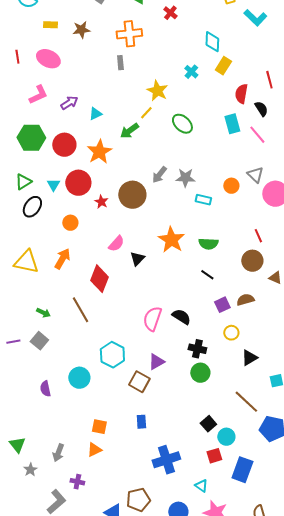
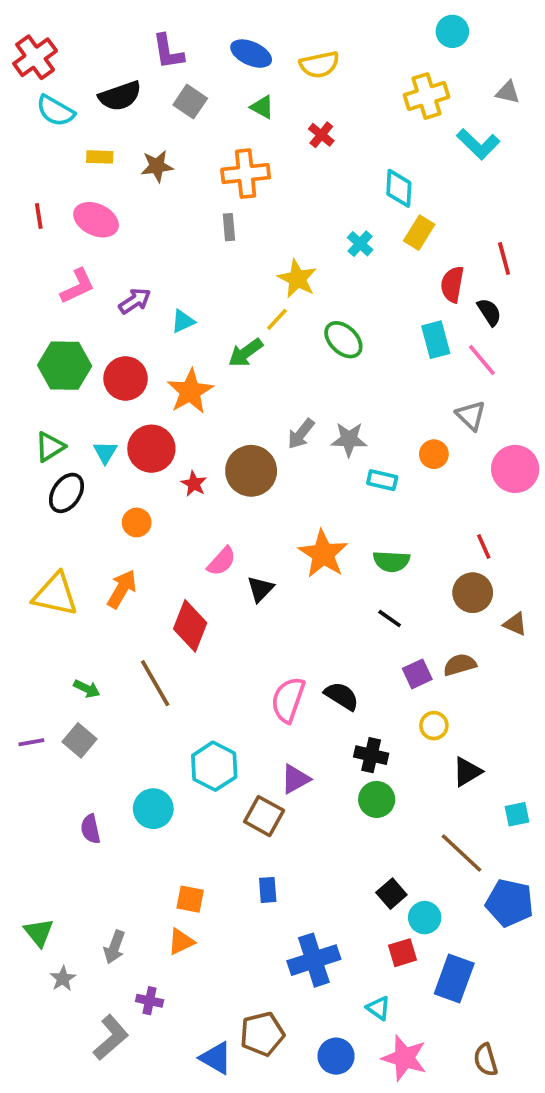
gray triangle: (255, 175) -> (471, 415), moved

